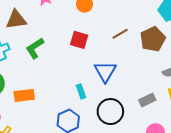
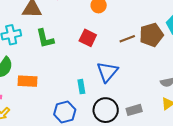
brown pentagon: (153, 39) -> (151, 35), moved
green L-shape: (35, 48) -> (45, 39), turned -80
gray rectangle: (147, 100) -> (134, 110), moved

